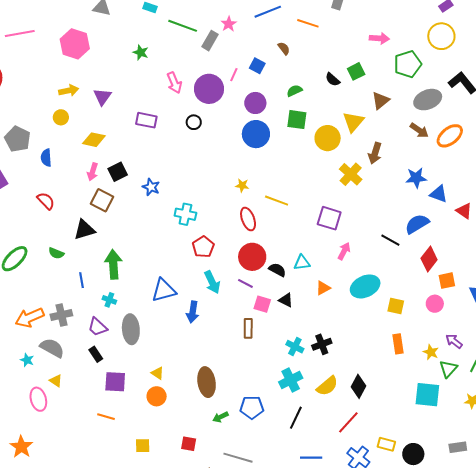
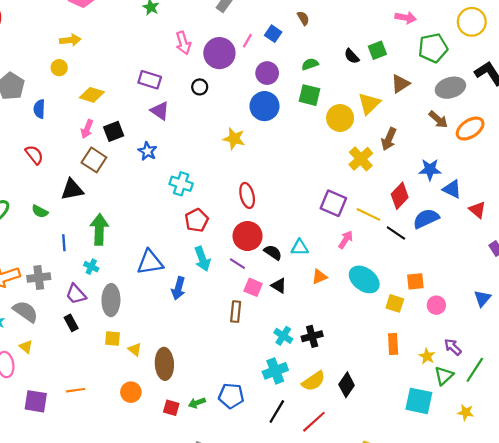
purple triangle: (102, 97) -> (160, 111), moved, turned -36
yellow star: (242, 185) -> (234, 139), moved, size x1.5
yellow line: (277, 201) -> (368, 214), moved
red diamond: (429, 259) -> (400, 196), moved
orange square: (447, 281) -> (415, 281), moved
cyan ellipse: (365, 286) -> (364, 279), turned 56
purple square: (115, 382) -> (36, 401), moved
brown ellipse: (207, 382) -> (164, 364), moved
orange circle: (157, 396) -> (131, 392), moved
orange line: (106, 417) -> (75, 390), turned -30
red line: (348, 422) -> (314, 422), moved
red square: (189, 444) -> (171, 408), moved
yellow square: (143, 446) -> (113, 338), moved

